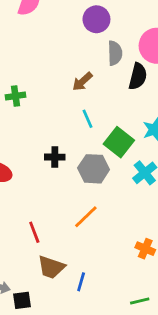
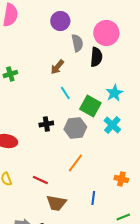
green cross: (15, 96) -> (10, 74), moved
red line: (34, 232) -> (40, 180), turned -35
blue line: (81, 282) -> (93, 198), moved

